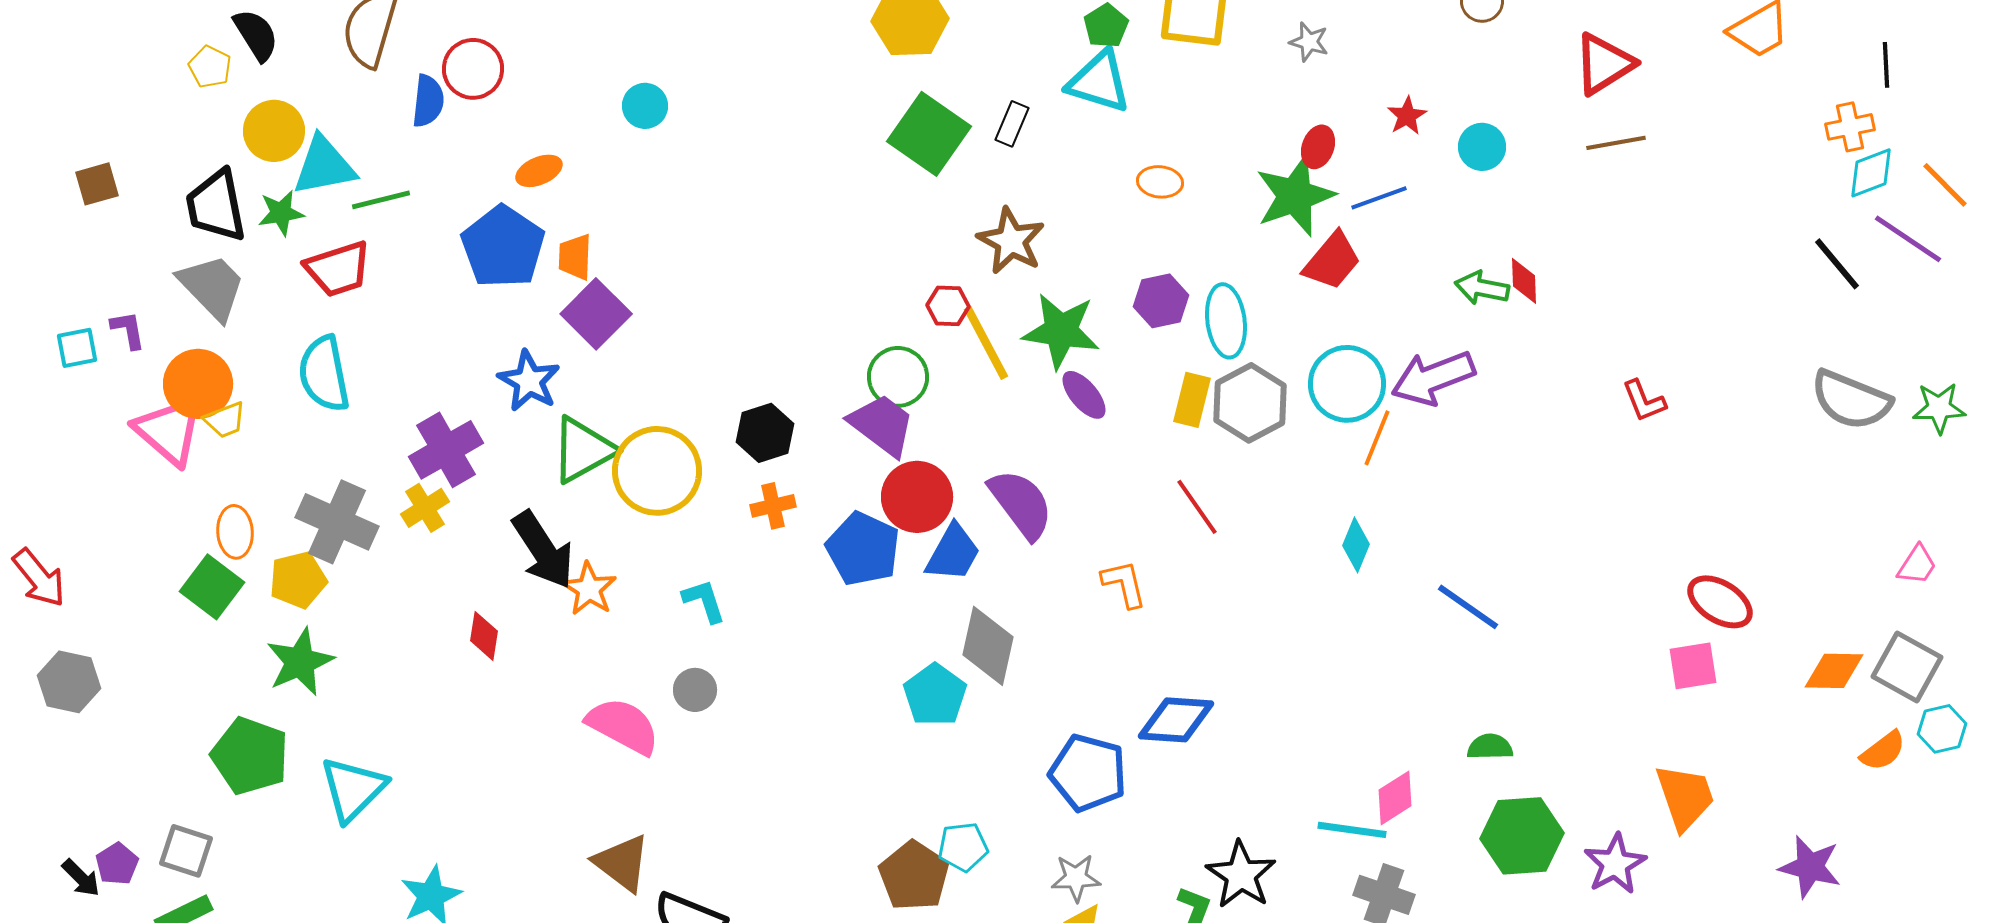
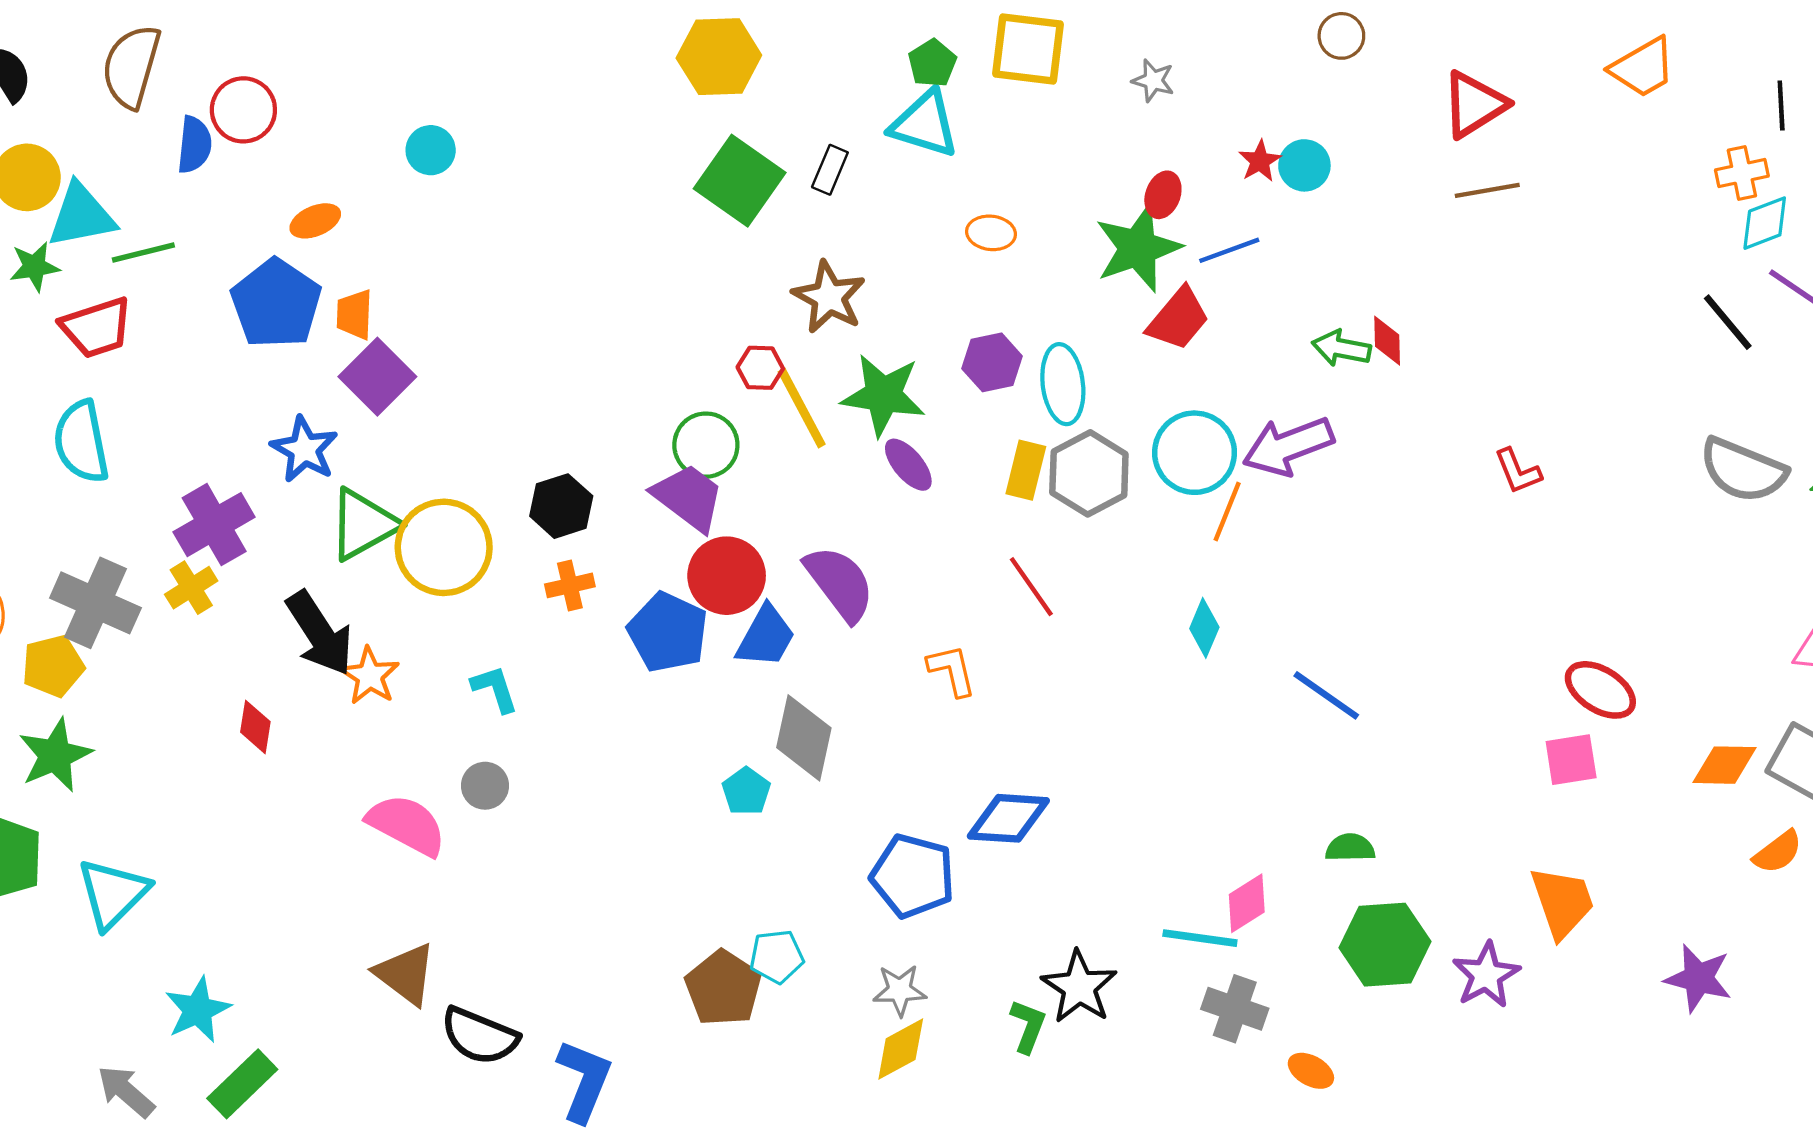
cyan circle: (1482, 147) -> (1304, 165), moved
cyan pentagon: (935, 695) -> (746, 791), size x0.7

